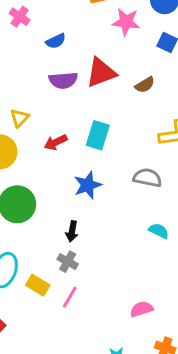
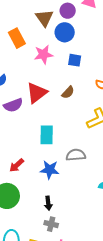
red arrow: (56, 142) -> (17, 165), moved
gray semicircle: (147, 178) -> (76, 155), moved
blue star: (88, 185) -> (50, 170), turned -30

